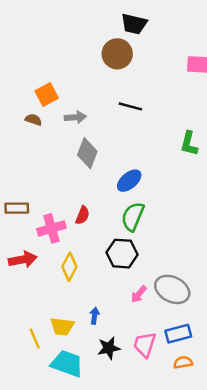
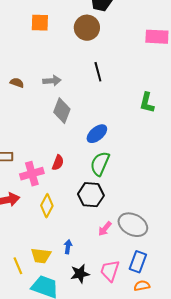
orange square: (47, 94) -> (40, 23), moved, turned 30
black line: (130, 106) -> (98, 72), turned 60
blue rectangle: (178, 334) -> (138, 262), turned -55

